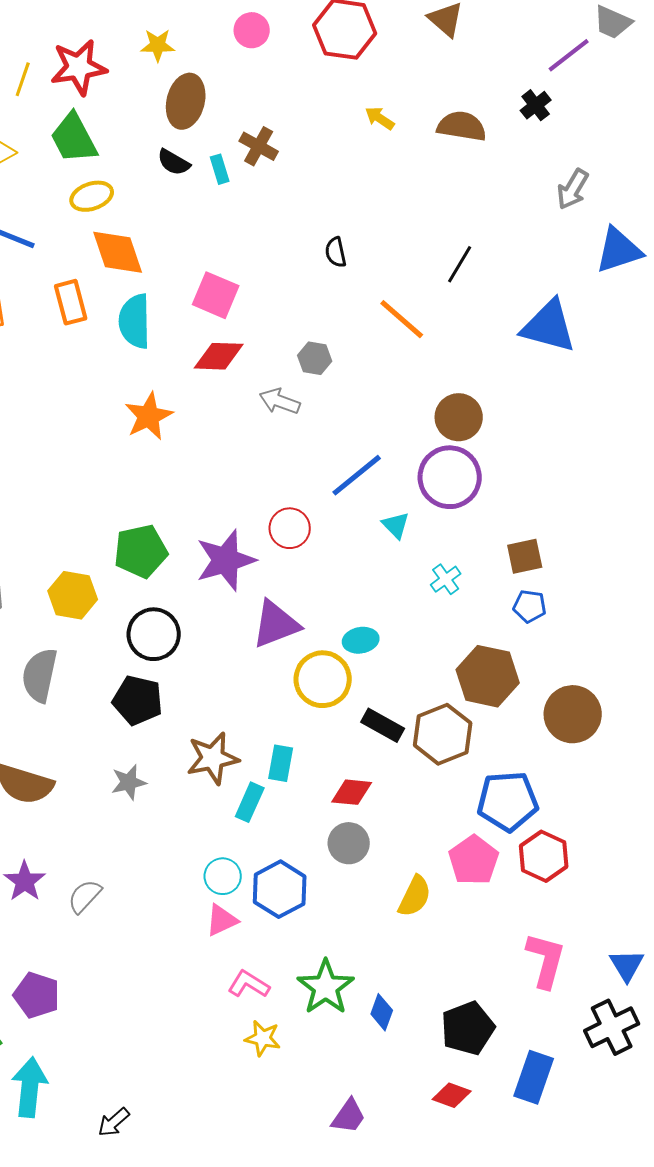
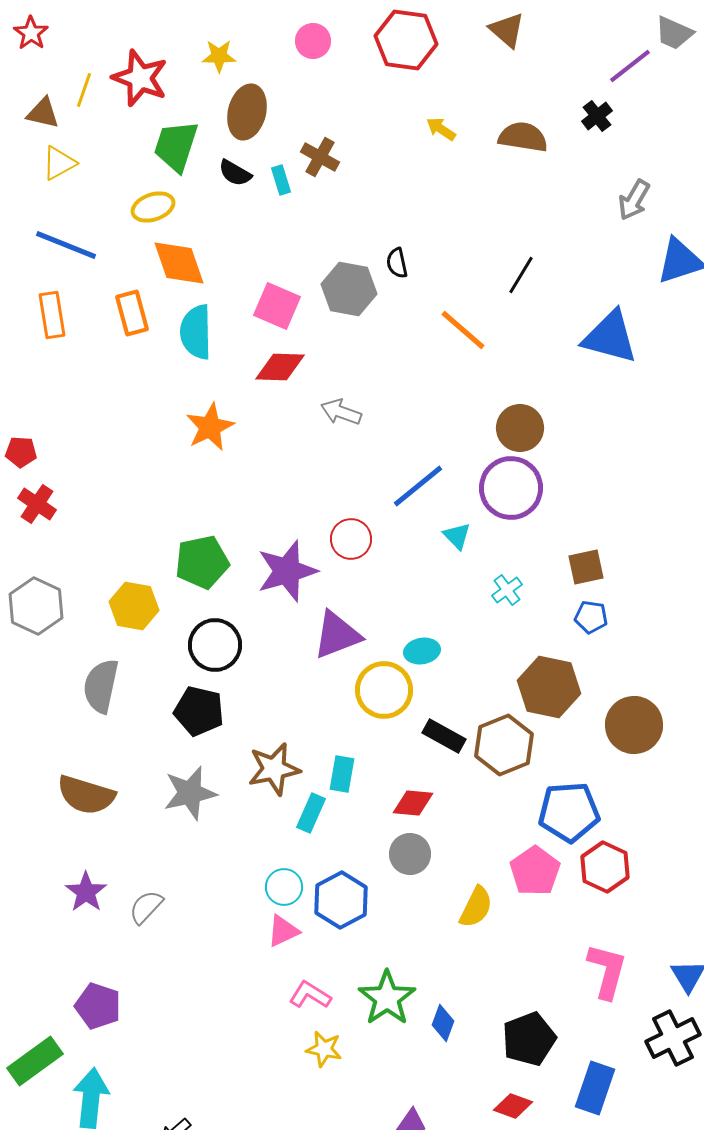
red star: (79, 67) -> (140, 78), turned 30
green trapezoid: (74, 138) -> (176, 146), moved, turned 46
gray hexagon: (315, 358) -> (349, 289), moved, size x1.6
gray star: (129, 782) -> (190, 793), size x1.5

